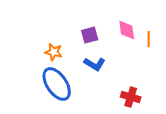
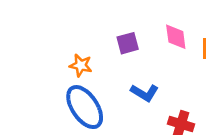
blue L-shape: (95, 64) -> (145, 93), moved

